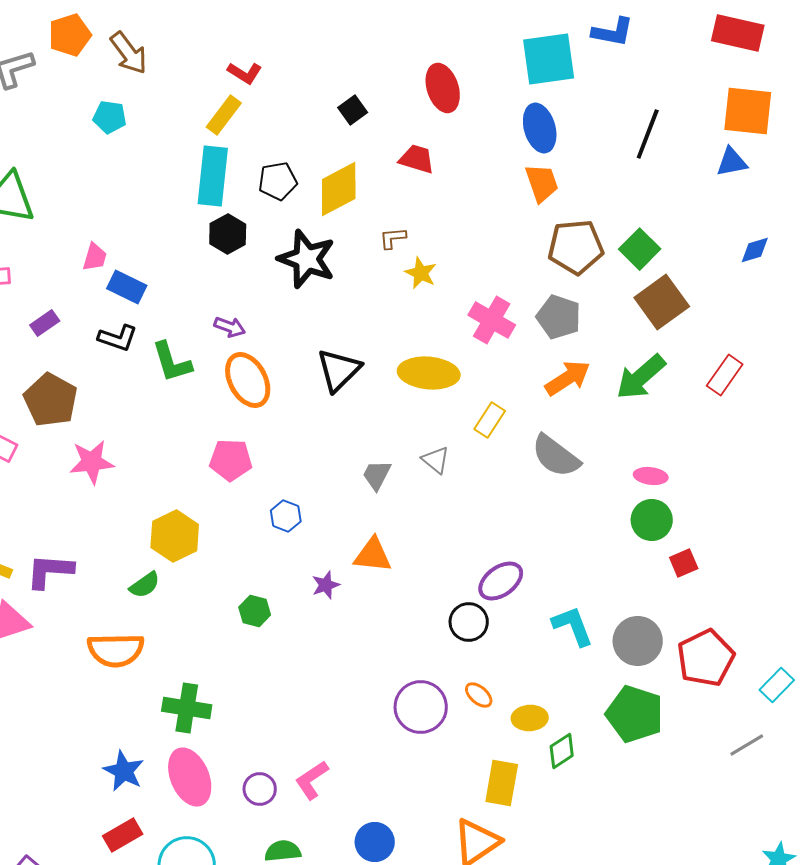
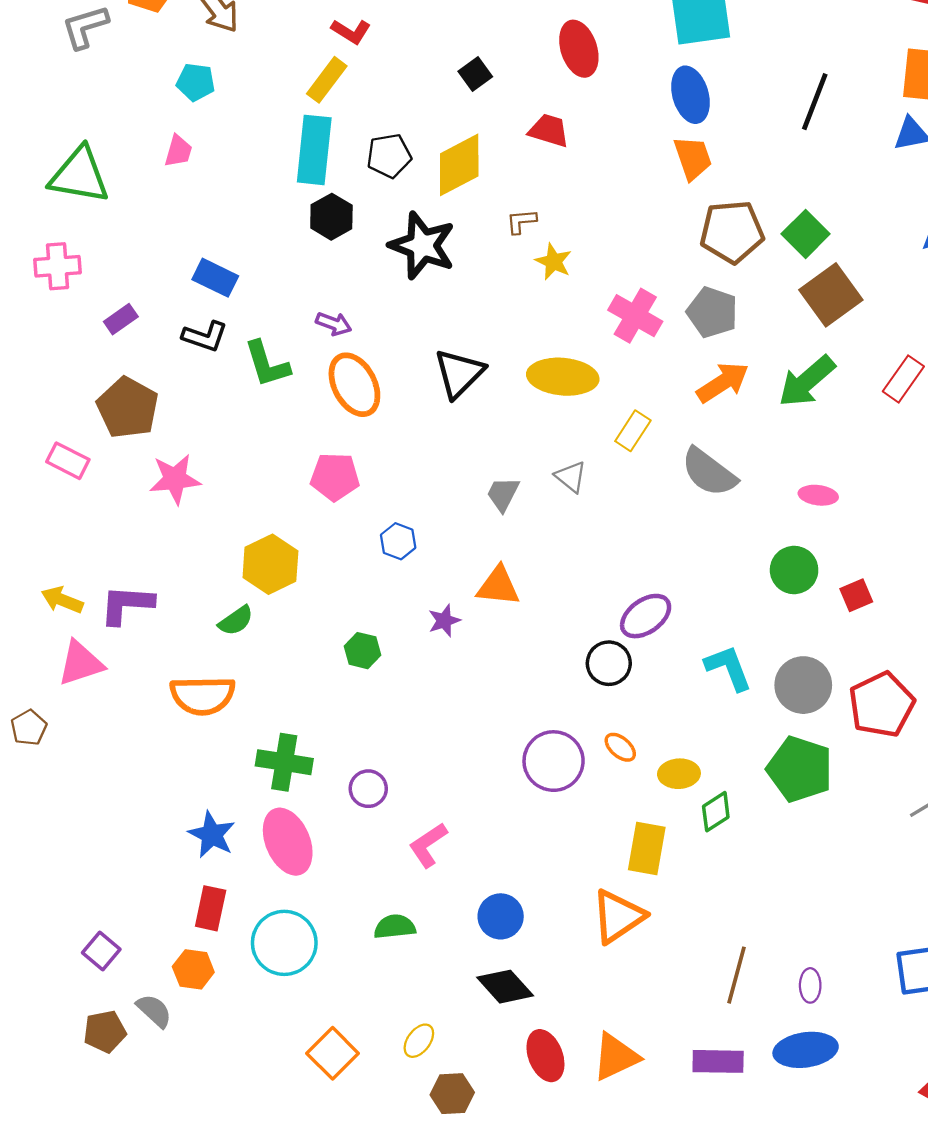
pink trapezoid: (95, 257) -> (178, 151), moved
green circle: (652, 520) -> (794, 570), moved
purple circle: (260, 789) -> (368, 789), moved
red rectangle: (123, 835) -> (211, 908), turned -48

